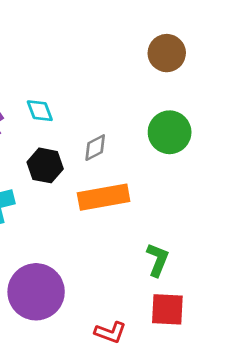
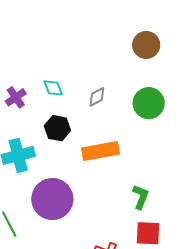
gray diamond: (95, 148) -> (97, 97), moved
purple circle: (36, 292) -> (52, 199), moved

